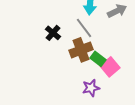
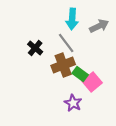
purple star: (91, 88) -> (73, 103), turned -30

